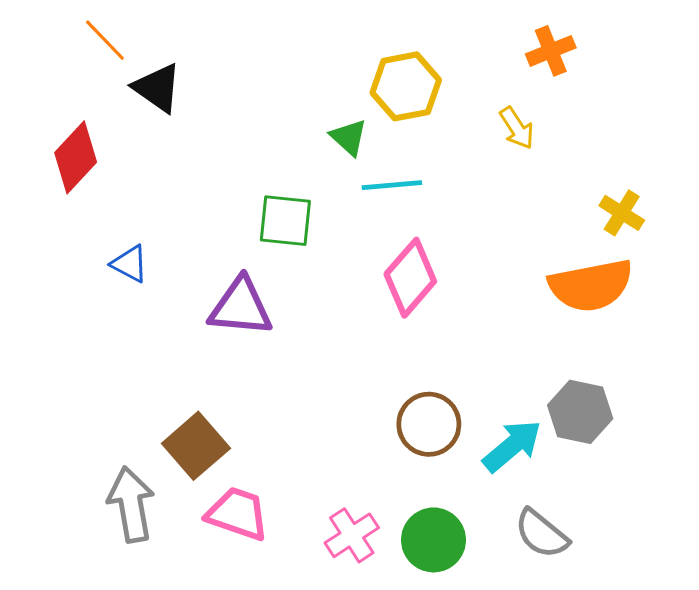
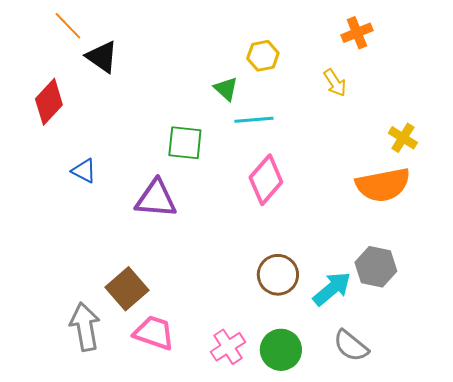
yellow hexagon: (406, 86) -> (263, 56), size x0.7

